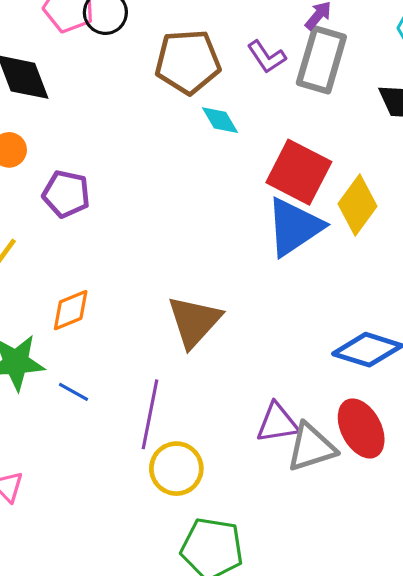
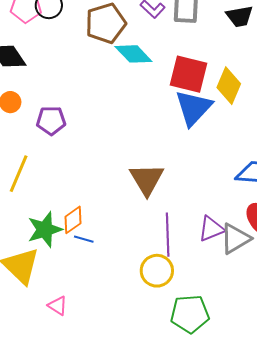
cyan diamond: (220, 120) -> (133, 54), size x1.5
orange diamond: (71, 310) -> (73, 220), moved
purple line: (150, 414) -> (168, 235), moved

